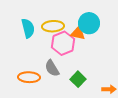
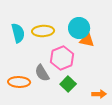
orange triangle: (78, 33) -> (87, 40), moved
pink hexagon: (63, 43) -> (62, 58), moved

